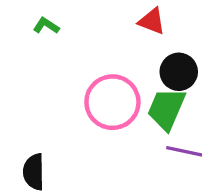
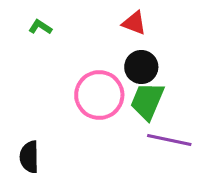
black circle: (179, 72) -> (141, 67), moved

